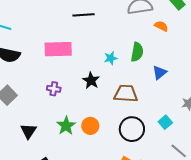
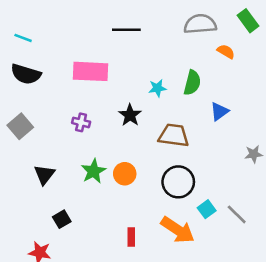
cyan square: (165, 122) -> (207, 209), moved

